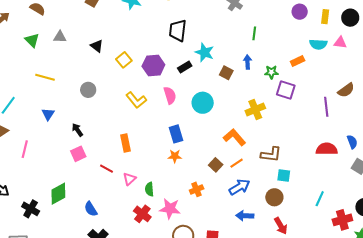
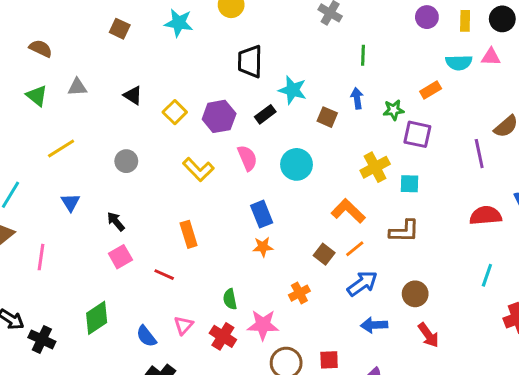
yellow line: (45, 77) -> (61, 148), turned -42
cyan square: (284, 175) -> (409, 184), moved
pink triangle: (129, 179) -> (183, 325), moved
cyan line: (320, 199) -> (487, 275), moved
black cross: (31, 209) -> (42, 339), moved

